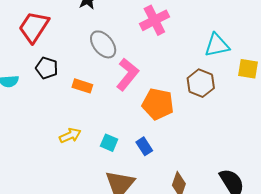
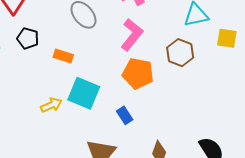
pink L-shape: (127, 74) -> (132, 35), moved
cyan square: (109, 143) -> (84, 93), moved, size x1.8

